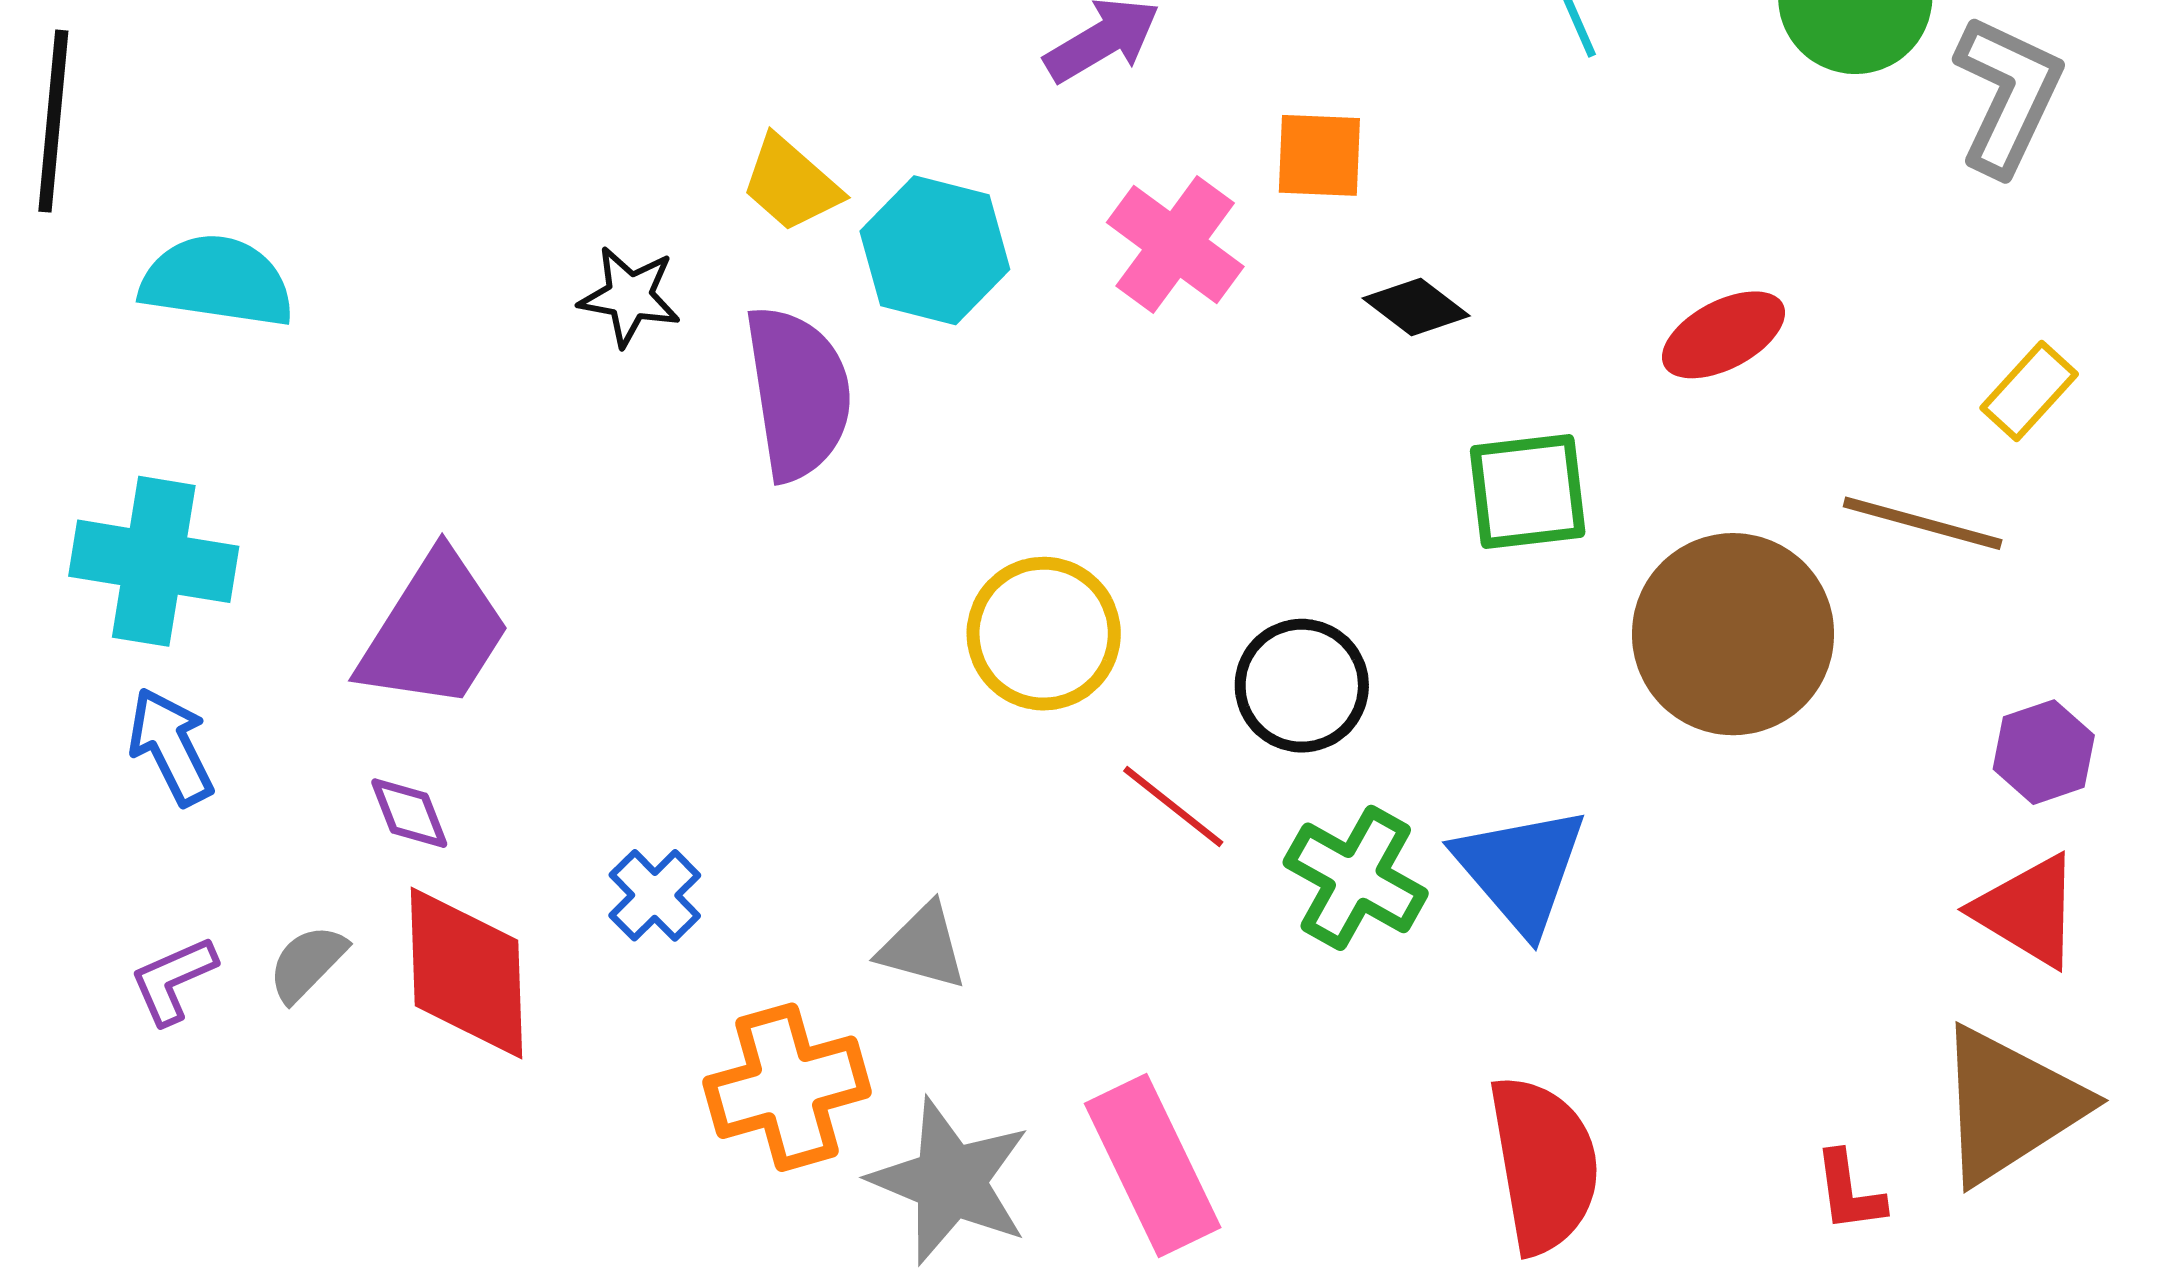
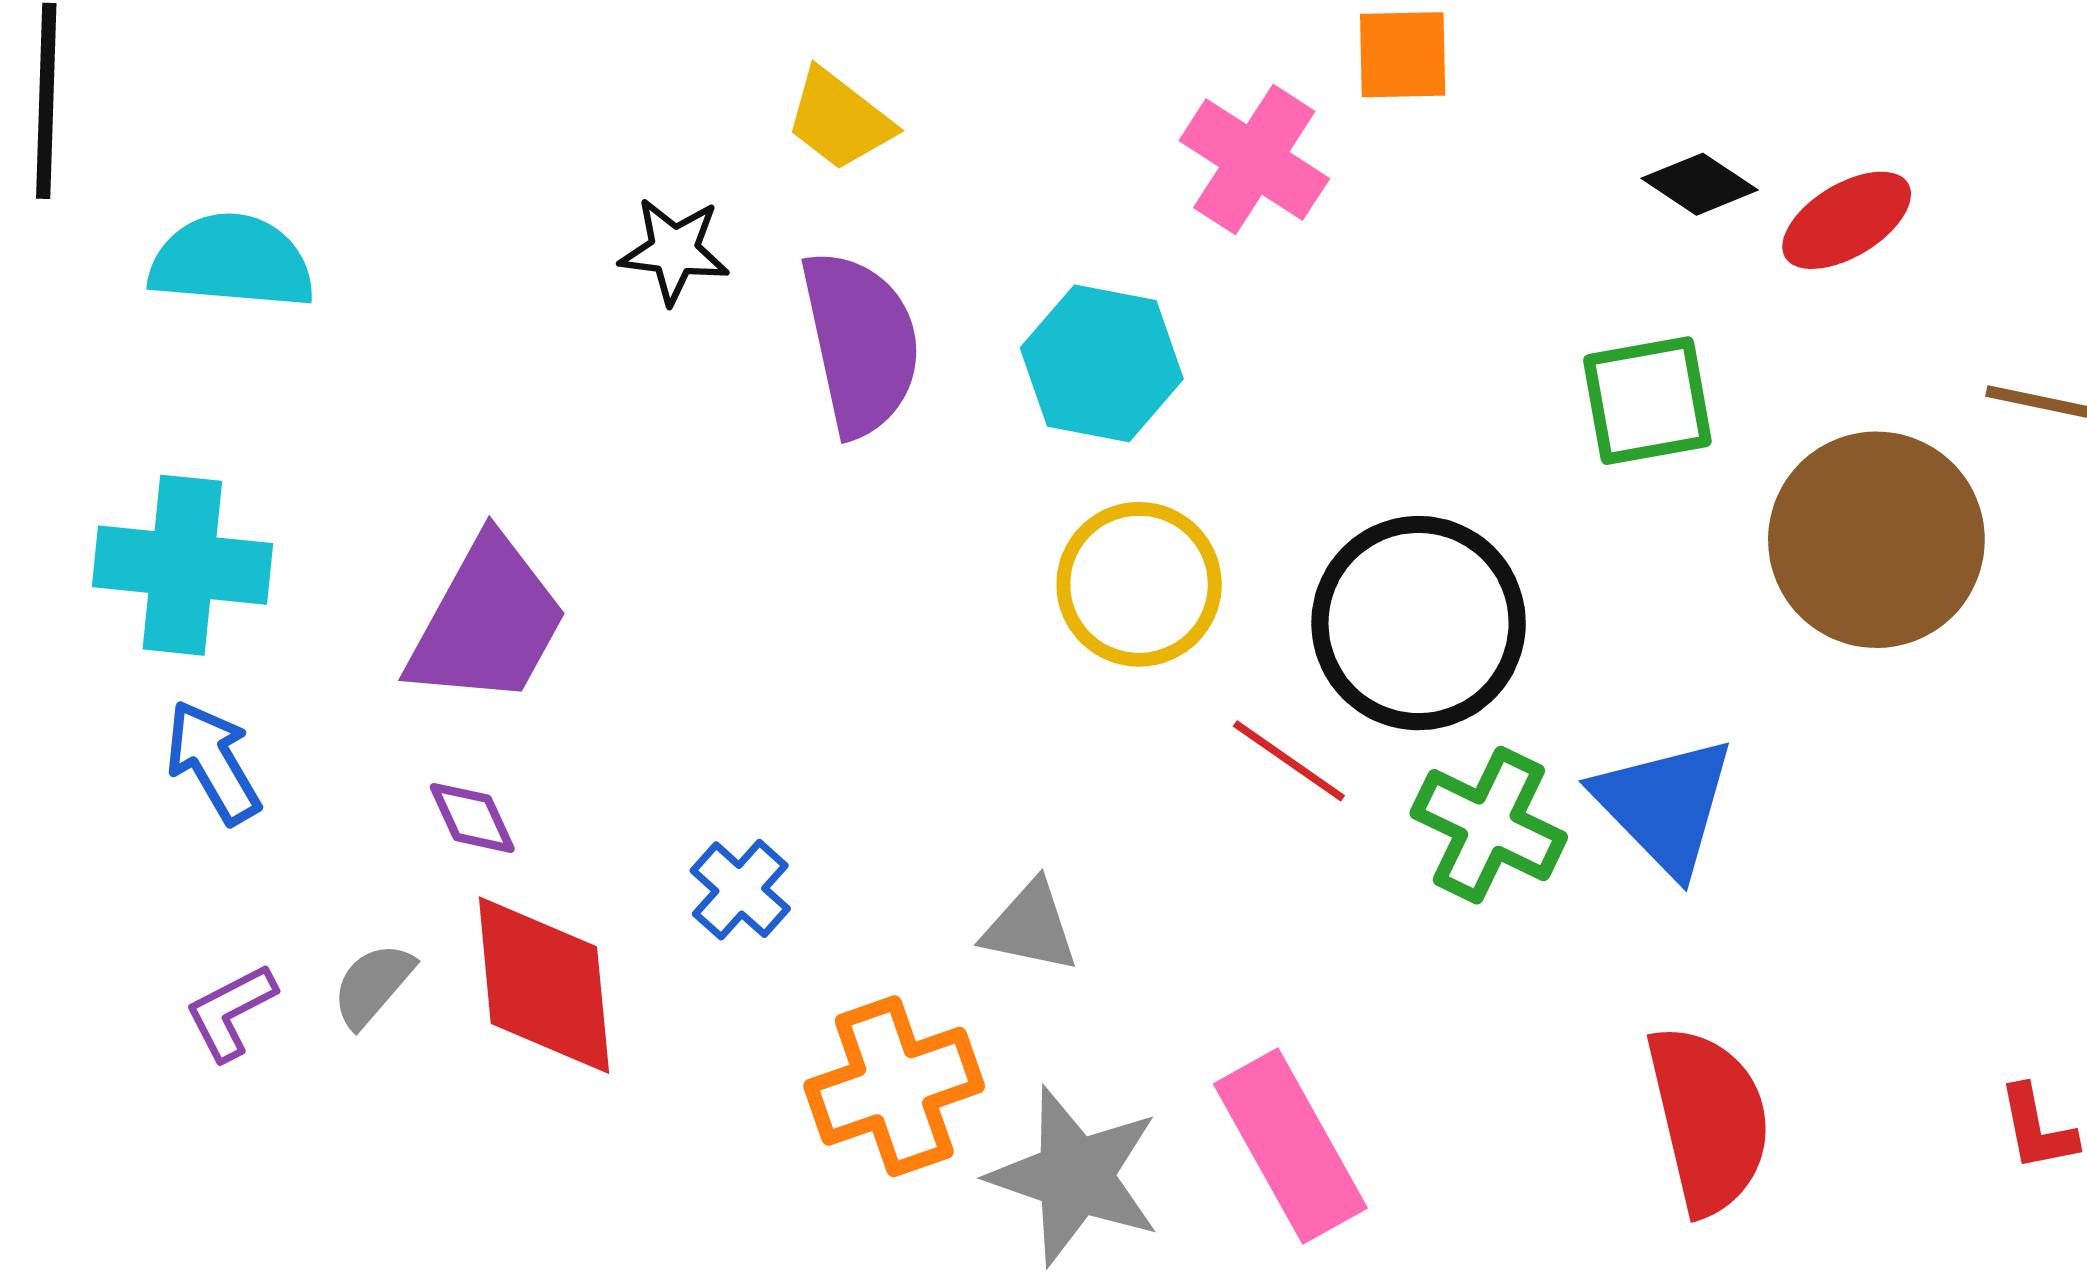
cyan hexagon: (935, 250) -> (1102, 363), moved
black diamond: (1416, 307) -> (1700, 184), moved
black circle: (1302, 686) -> (1419, 623), size x1.5

